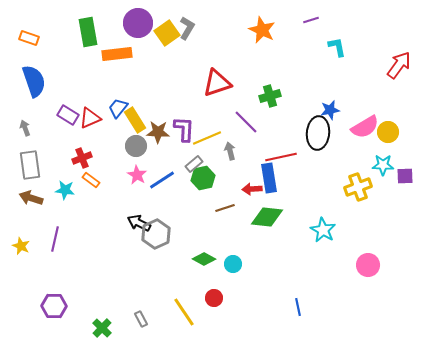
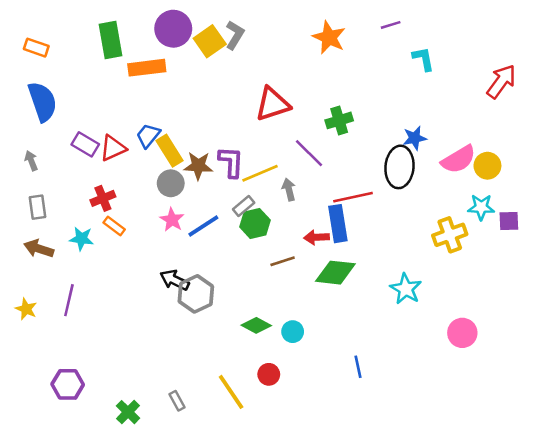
gray rectangle: (30, 165) -> (37, 207), size x0.7
blue line: (298, 307) -> (358, 367), moved

